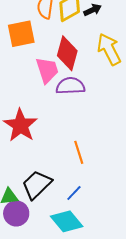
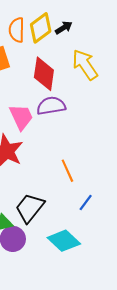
pink trapezoid: (47, 70) -> (21, 117), moved
blue line: (74, 193) -> (86, 203), moved

